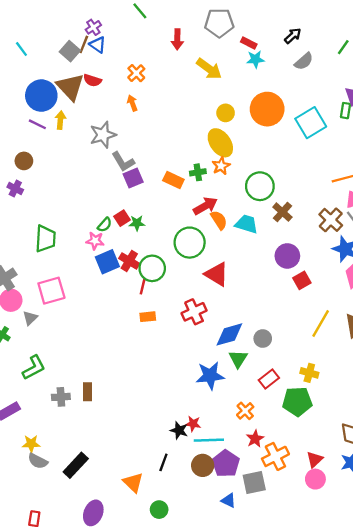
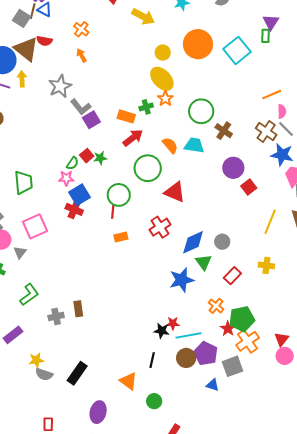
red arrow: (205, 206) -> (133, 138), moved
red cross: (129, 261) -> (74, 209), moved
green pentagon: (297, 401) -> (242, 319), moved

